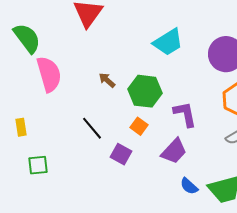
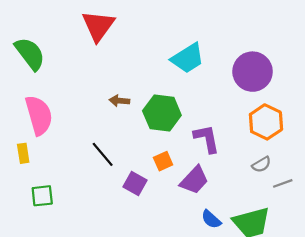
pink semicircle: (49, 74) -> (39, 115), moved
brown arrow: (107, 80) -> (119, 101), turned -36
orange square: (139, 126) -> (163, 161), moved, turned 30

